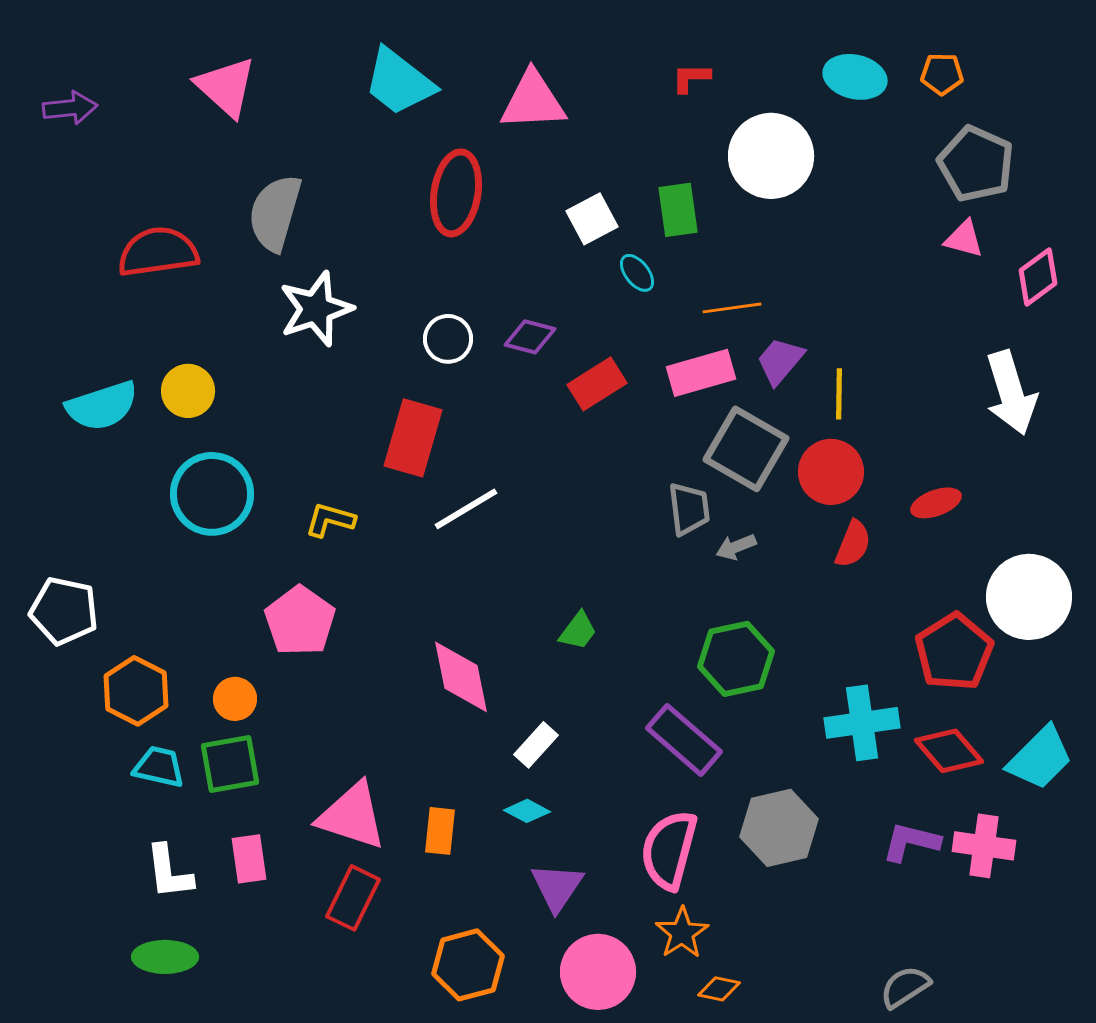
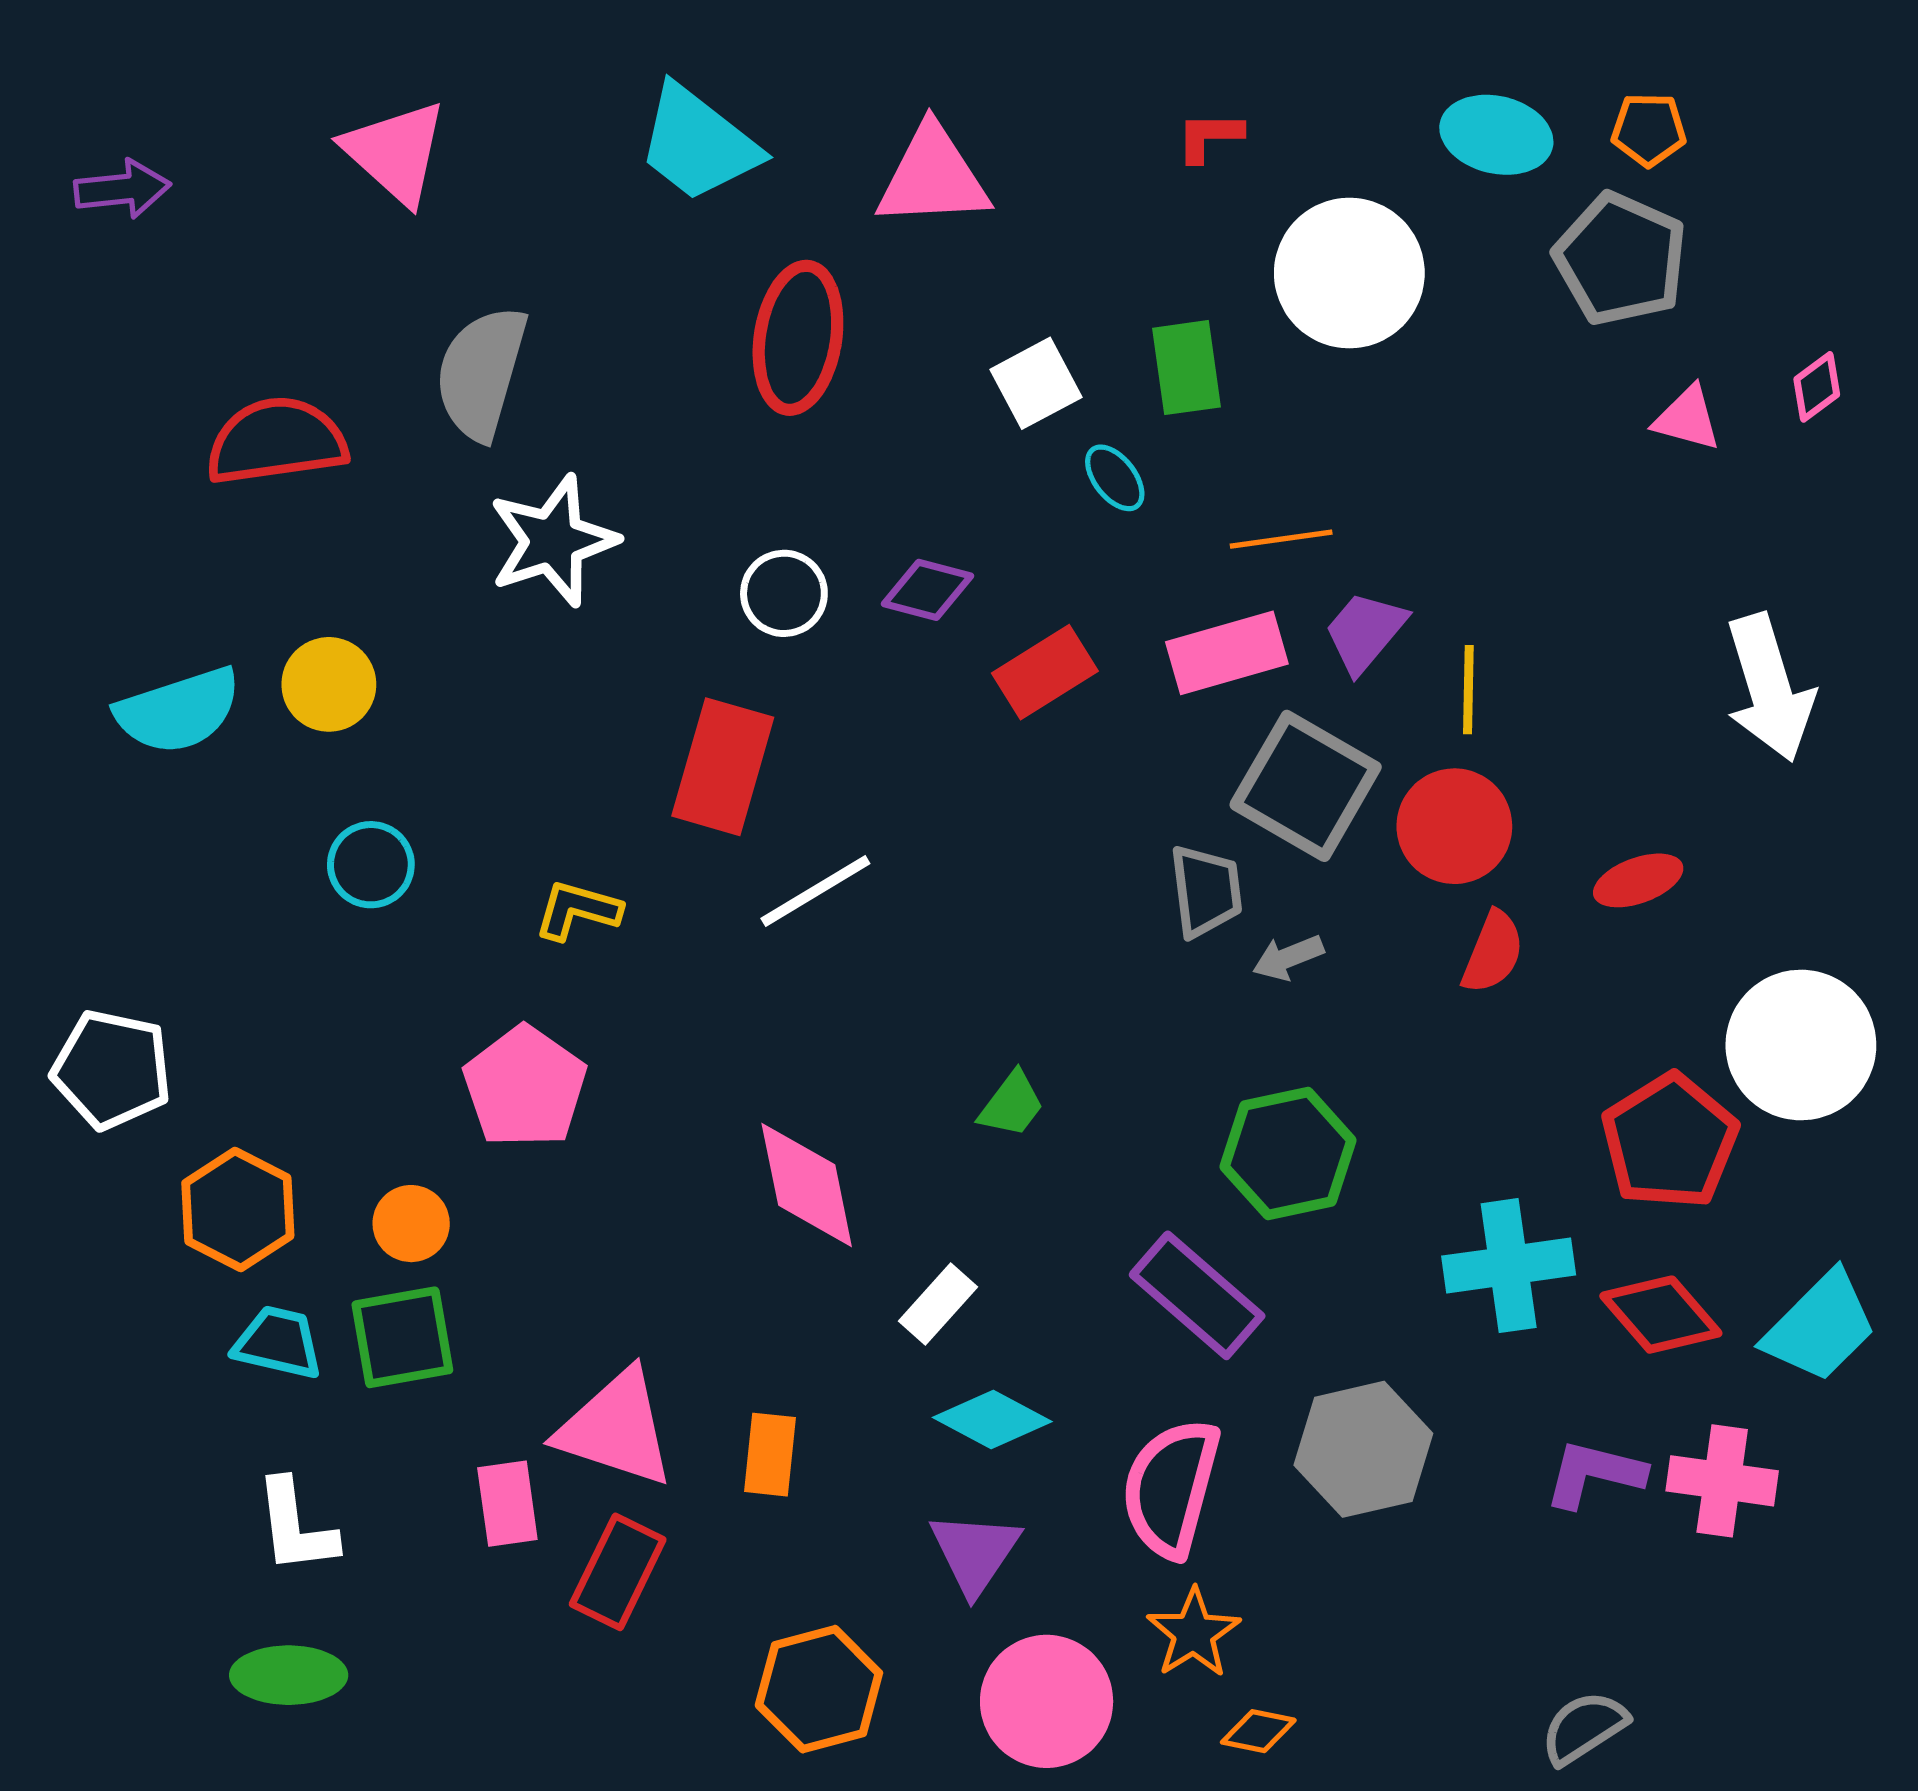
gray pentagon: (976, 164) -> (1621, 259), moved
pink diamond: (1038, 277) -> (1817, 387), moved, size x0.7
cyan circle: (212, 494) -> (371, 865), size x0.6
cyan diamond: (527, 811) -> (992, 1420), moved, size x1.4
pink rectangle: (249, 859) -> (507, 1504), moved

